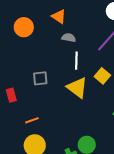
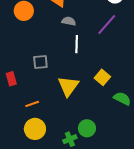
yellow square: (102, 76) -> (102, 77), moved
yellow triangle: (77, 88) -> (68, 86), moved, turned 30

